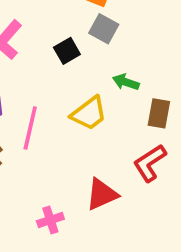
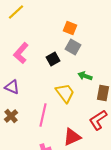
yellow trapezoid: (89, 113) -> (65, 93), turned -90
pink line: (30, 128) -> (43, 115), moved

